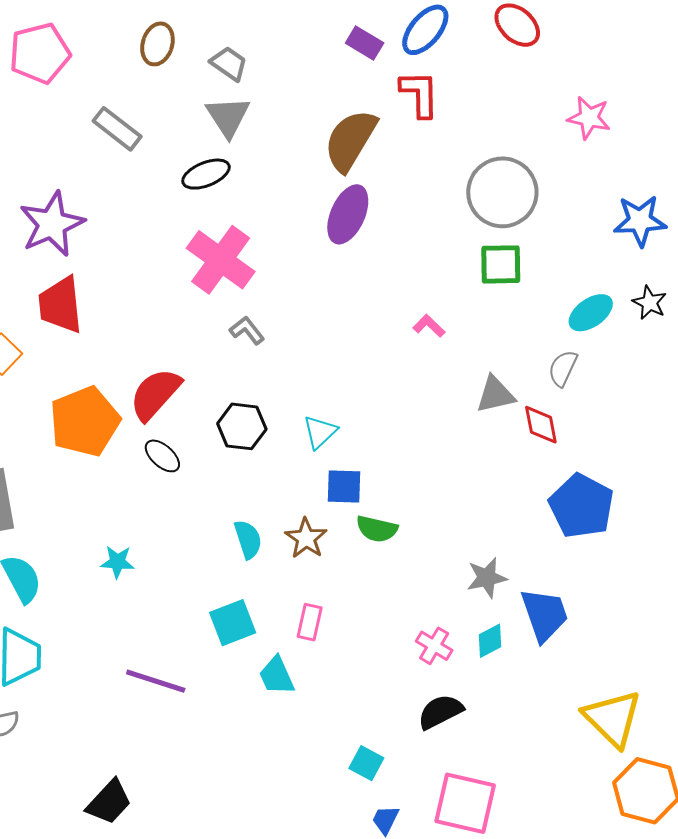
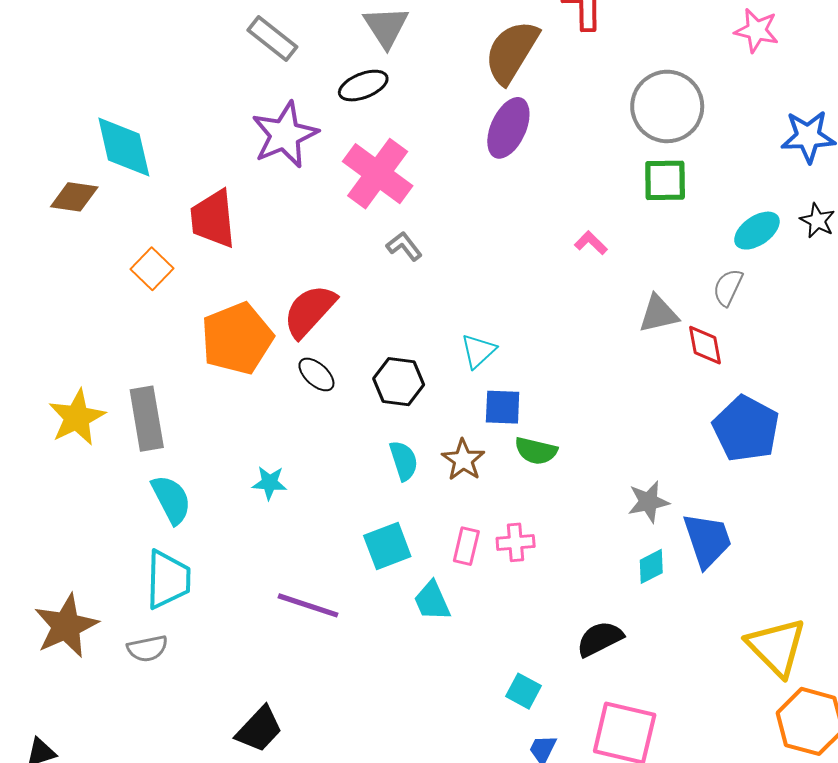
purple star: (52, 224) -> (285, 135), moved
black hexagon: (242, 426) -> (399, 382), moved
pink cross: (434, 646) -> (516, 542), moved, turned -36

